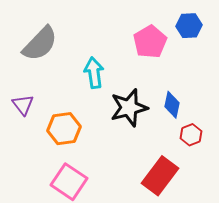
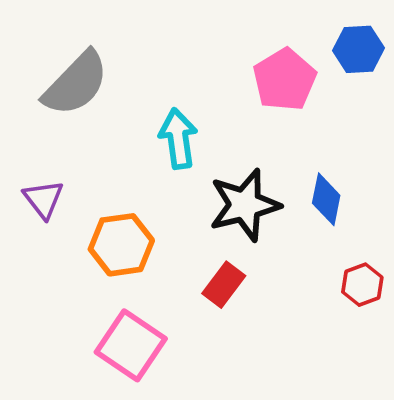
red hexagon: (191, 135) -> (362, 285), moved
red rectangle: (160, 176) -> (224, 285), moved, size x0.6

